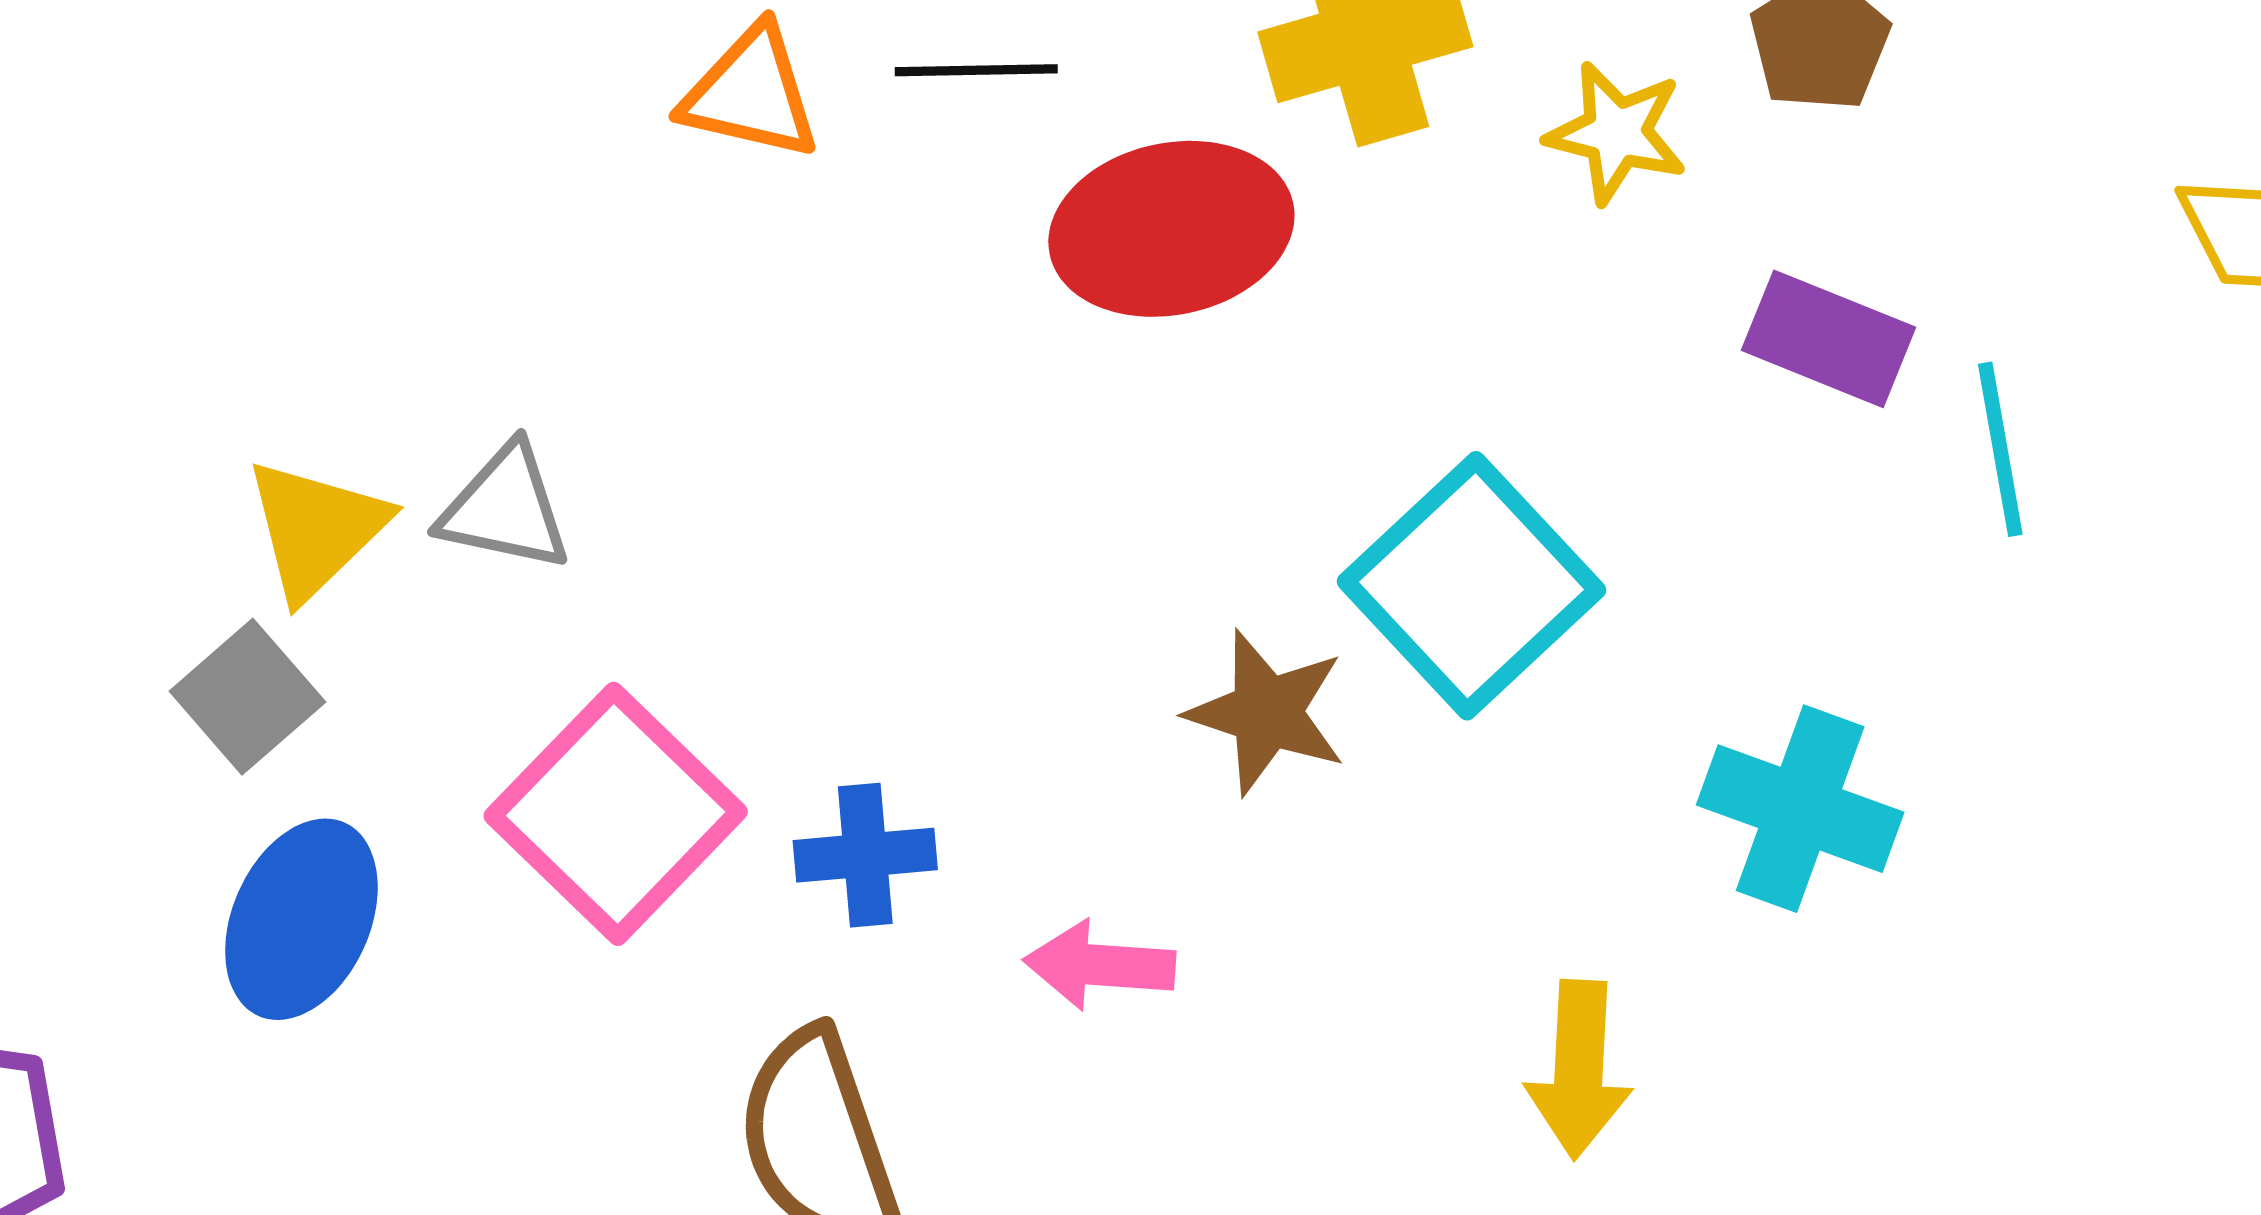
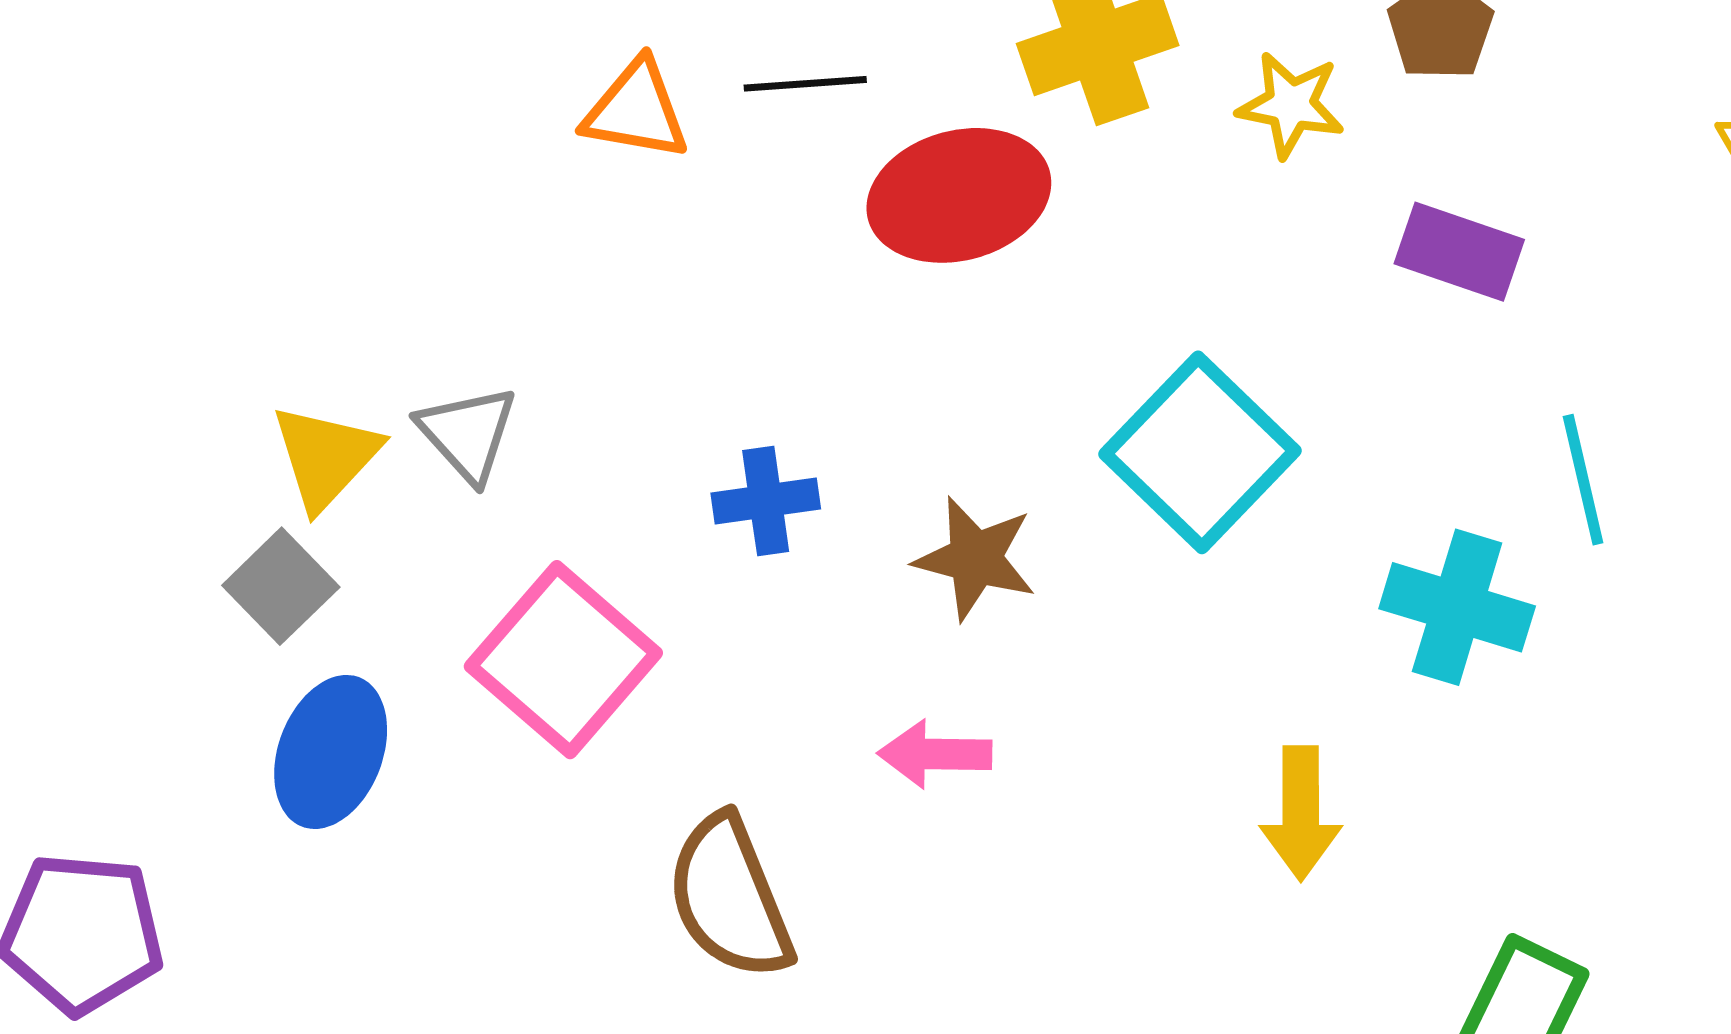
cyan line: (2000, 449) -> (1583, 480), moved
gray triangle: (505, 508) -> (468, 434), turned 39
brown star: (1267, 712) -> (975, 558), moved
blue cross: (865, 855) -> (766, 501), moved

